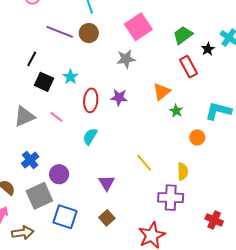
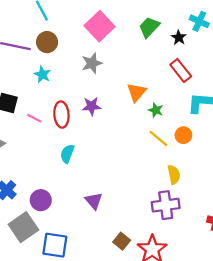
red rectangle: (189, 67) -> (181, 70), moved
cyan star: (70, 77) -> (42, 74), moved
pink line: (56, 117) -> (34, 118), moved
yellow line: (144, 163) -> (158, 139), moved
brown square: (107, 218) -> (122, 241), moved

